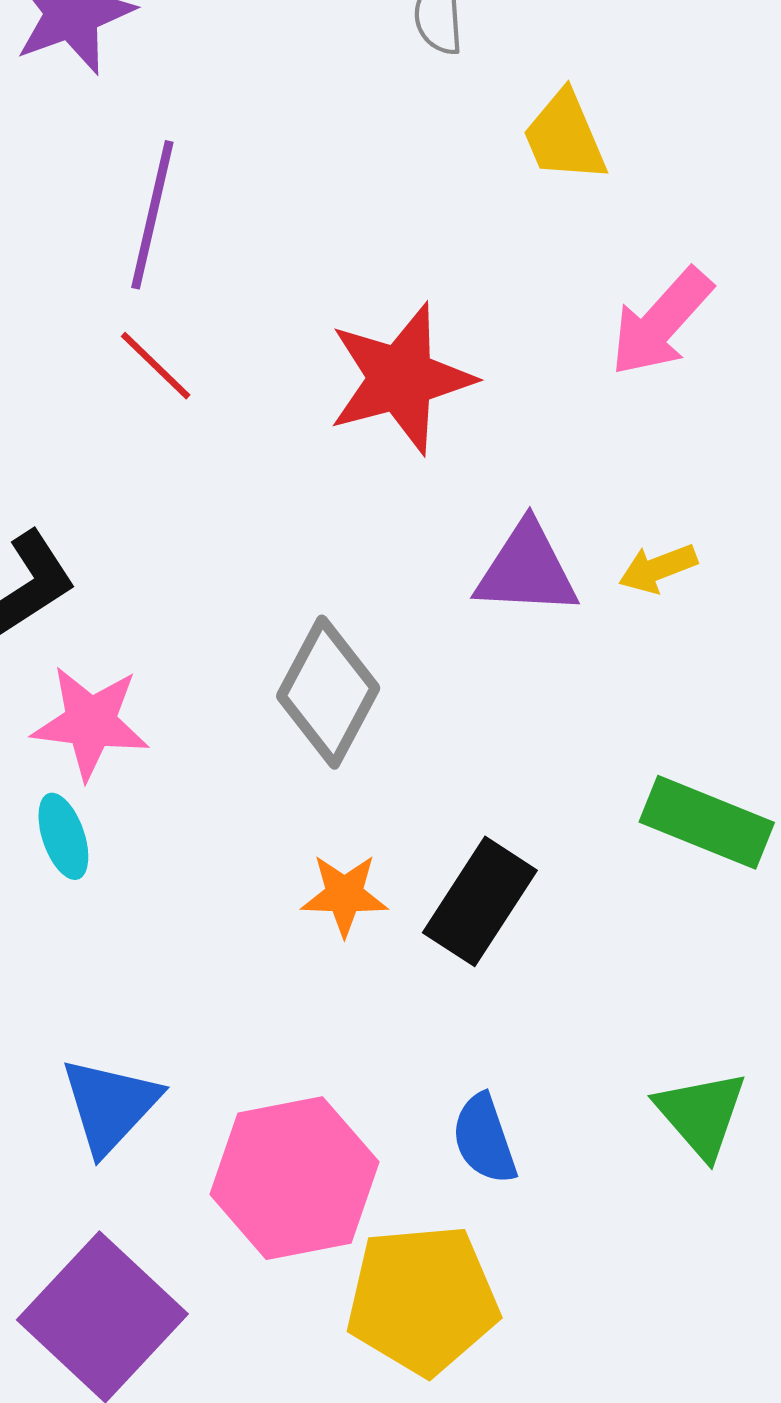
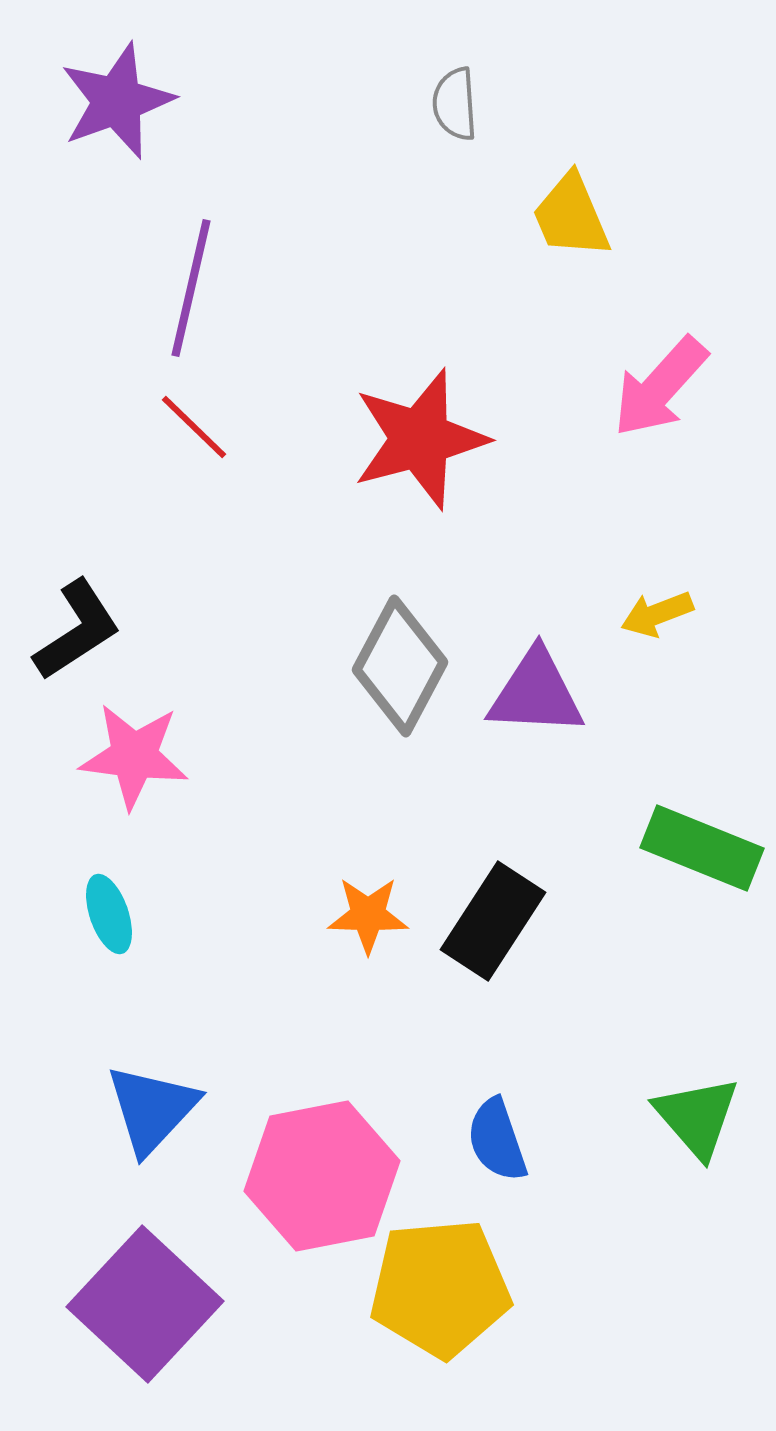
purple triangle: (527, 570) -> (536, 693), moved
gray diamond: (328, 692) -> (400, 666), moved
cyan ellipse: (63, 836) -> (109, 914), moved

